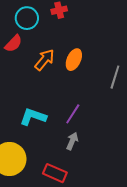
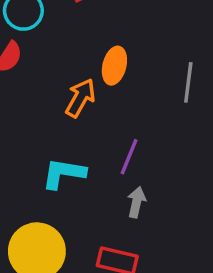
orange arrow: (45, 60) -> (80, 98), moved

